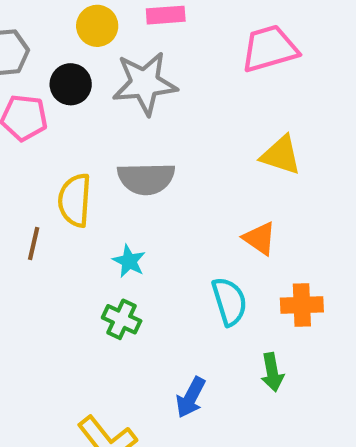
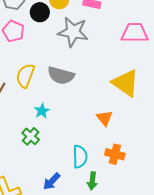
black circle: (71, 84) -> (40, 12), moved
yellow triangle: (281, 155) -> (125, 83), size x1.4
cyan semicircle: (229, 301) -> (80, 157), moved

